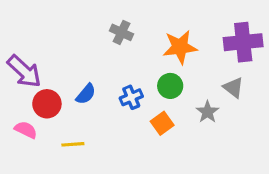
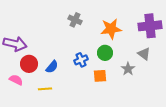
purple arrow: (24, 71) -> (15, 44), turned -30
blue semicircle: (86, 94) -> (52, 67), moved
orange square: (162, 123) -> (100, 76), turned 32

